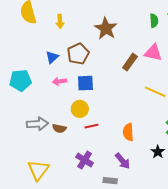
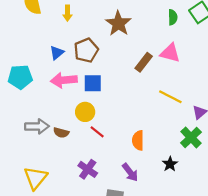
pink arrow: (59, 81) -> (64, 80), size x1.6
red line: (91, 126) -> (97, 132), turned 48

